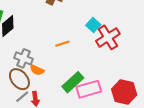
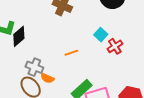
red cross: (108, 37) -> (115, 46), size x0.7

